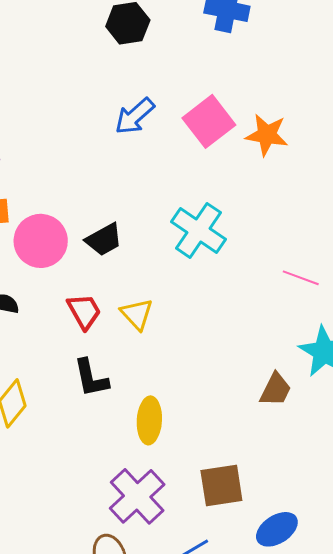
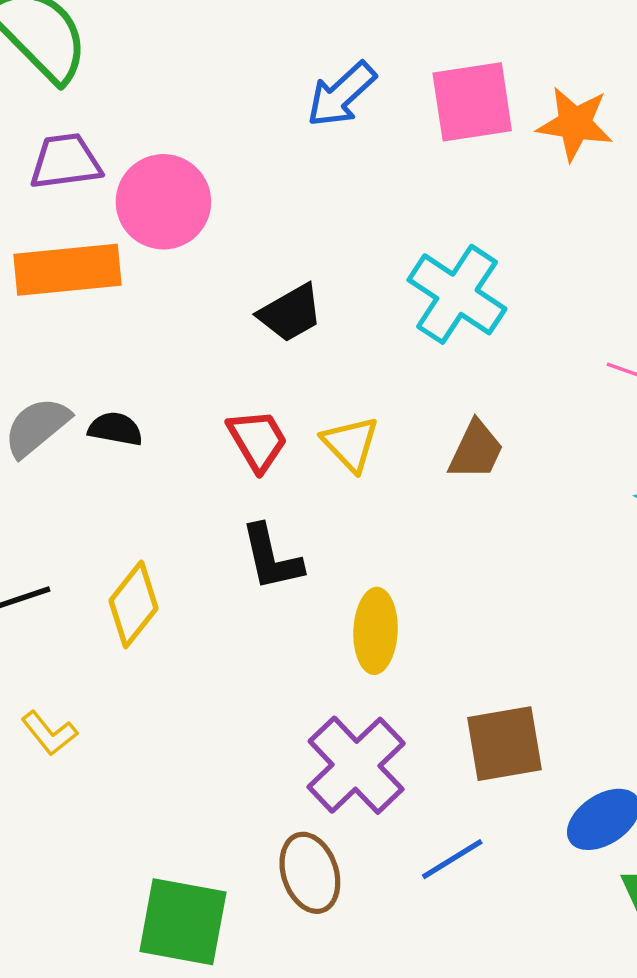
pink square: (209, 121) -> (472, 102), turned 30
pink circle: (41, 241) -> (163, 202), moved
brown trapezoid: (276, 390) -> (476, 450), moved

